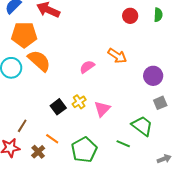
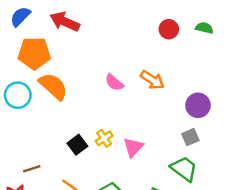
green semicircle: (158, 15) -> (204, 28), turned -80
pink semicircle: (87, 67) -> (114, 82), moved, turned -105
gray square: (160, 103) -> (190, 137), moved
brown line: (22, 126) -> (32, 169), turned 40

